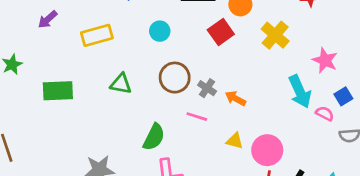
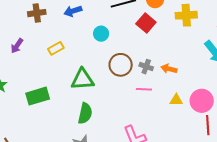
yellow rectangle: (97, 35) -> (56, 48), size x0.7
yellow cross: (275, 35) -> (186, 15), turned -30
green triangle: (121, 84) -> (82, 79), size x1.4
green semicircle: (154, 137) -> (85, 113), moved

